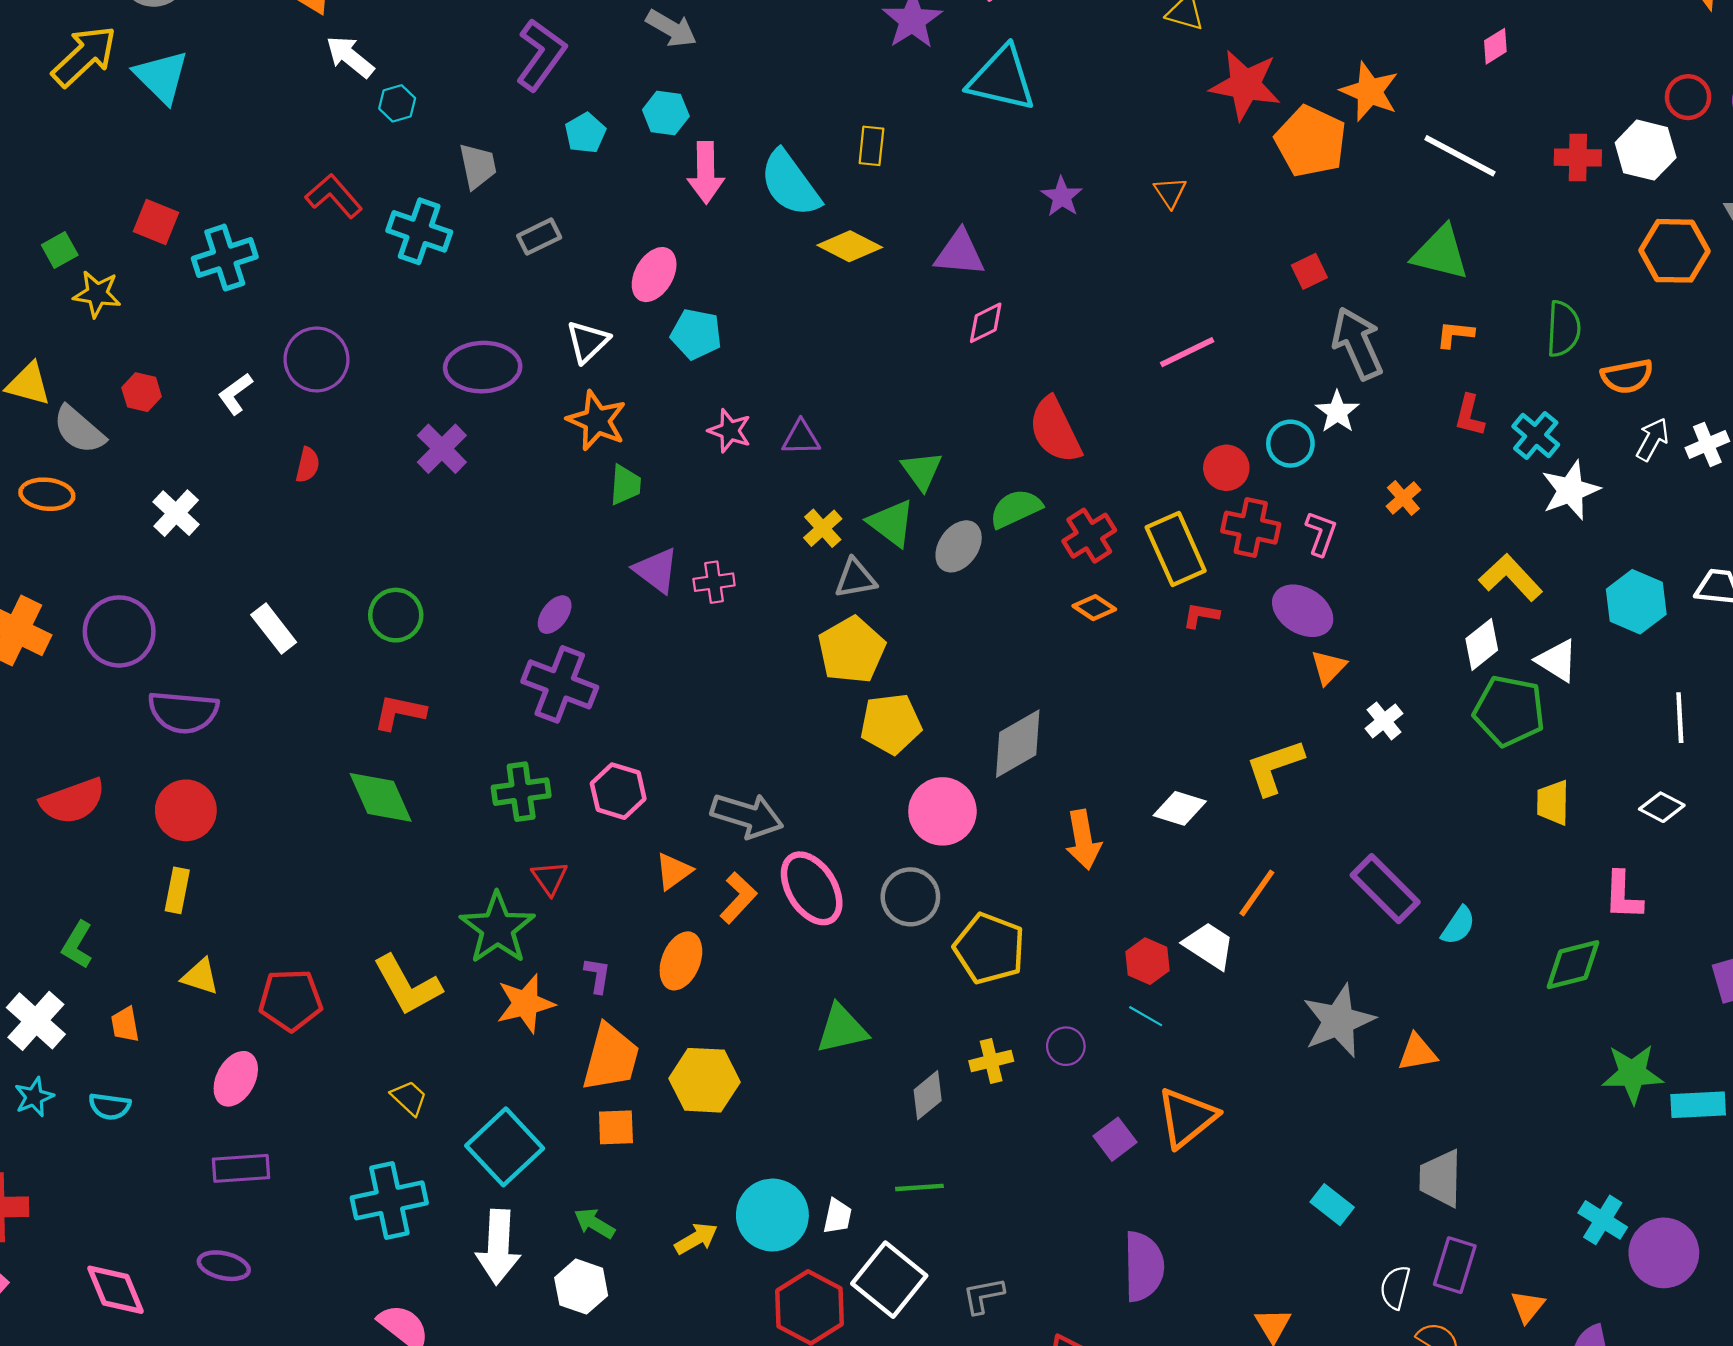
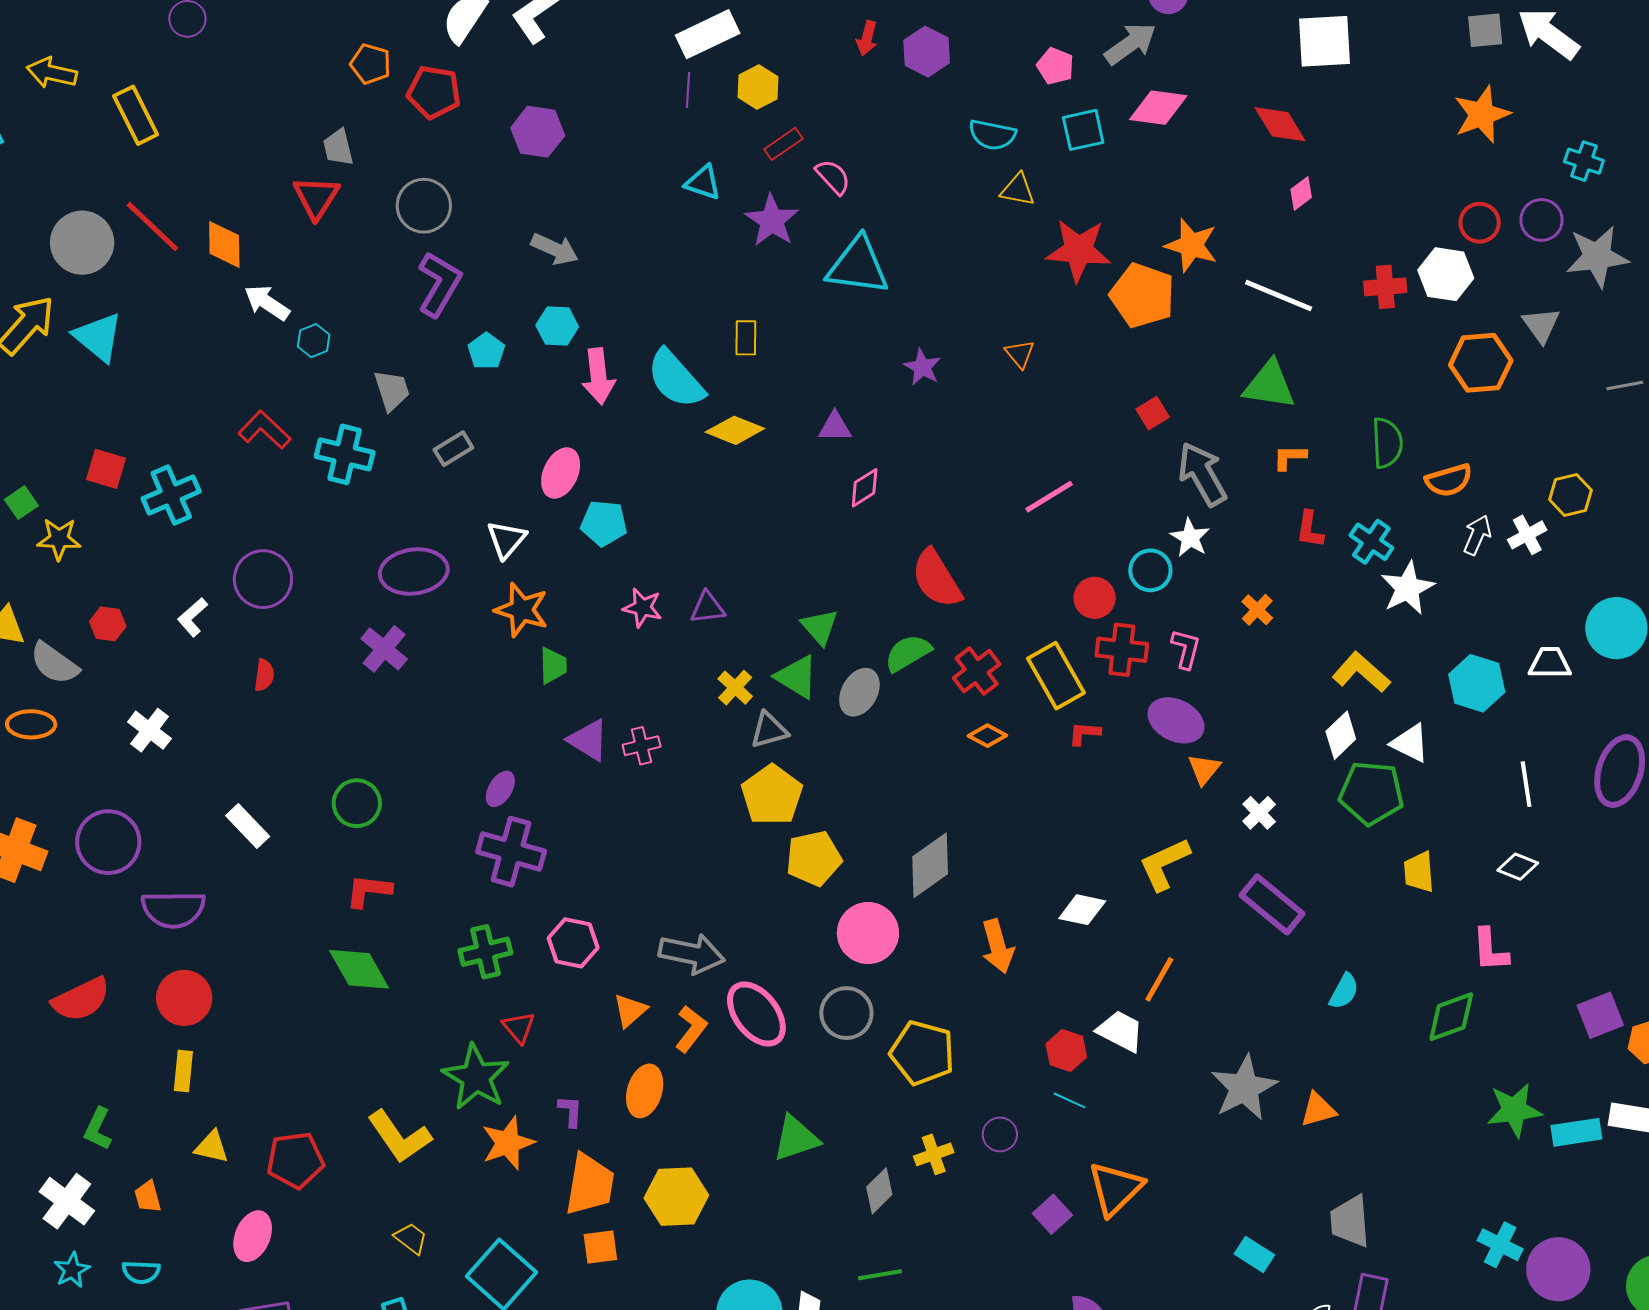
purple triangle: (960, 253) -> (835, 427), size x0.7
purple rectangle: (1385, 889) -> (1272, 904), moved

